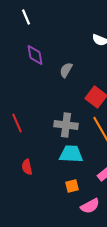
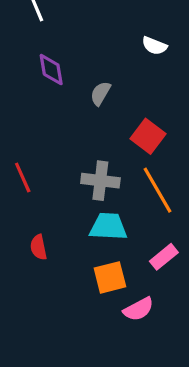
orange square: (72, 186) -> (110, 277), size x1.5

